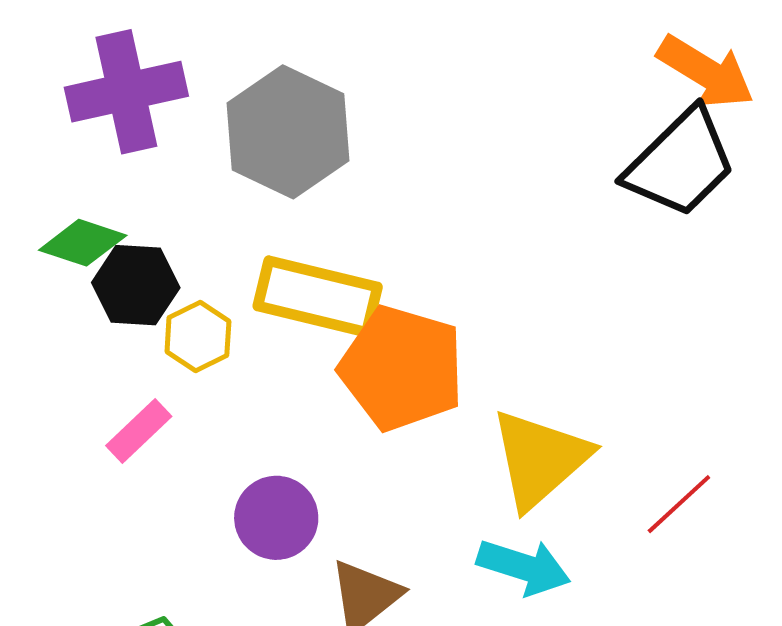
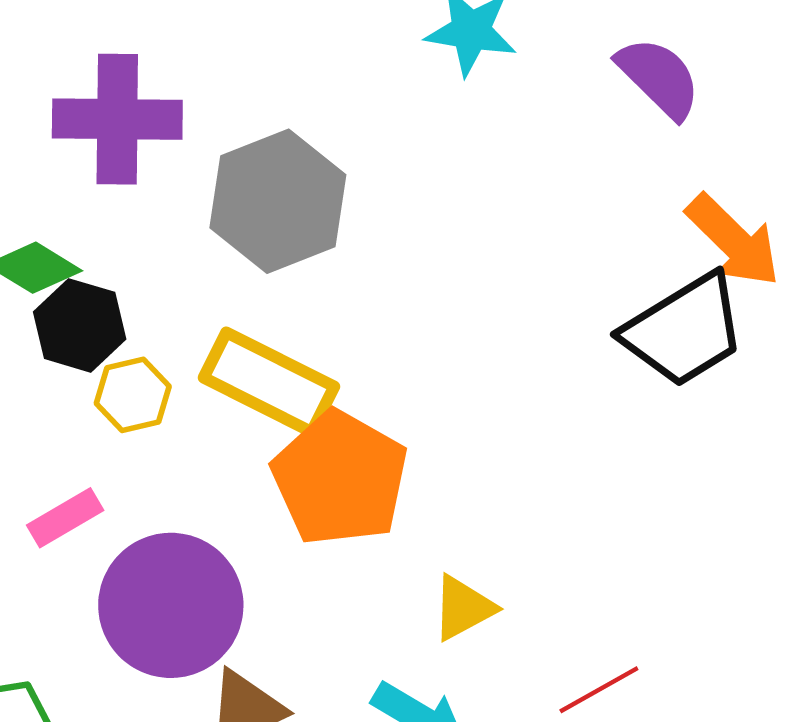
pink rectangle: (139, 431) -> (65, 518), moved
yellow triangle: (540, 459) -> (463, 608), size x0.6
purple circle: (276, 518) -> (171, 605), size x1.6

